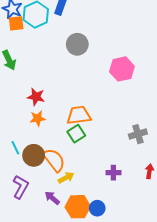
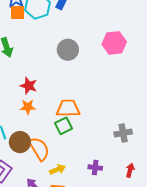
gray circle: (77, 44) -> (68, 50), moved
pink hexagon: (122, 69) -> (114, 43), moved
yellow arrow: (66, 178) -> (58, 169), moved

